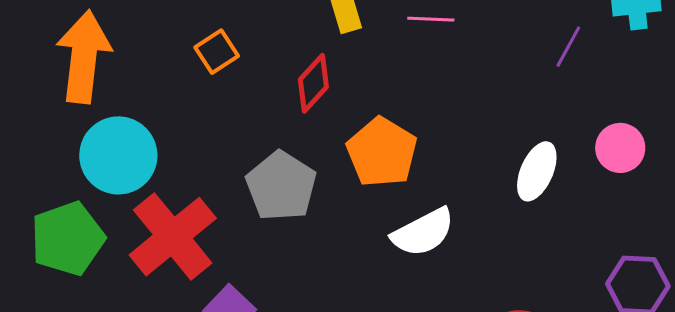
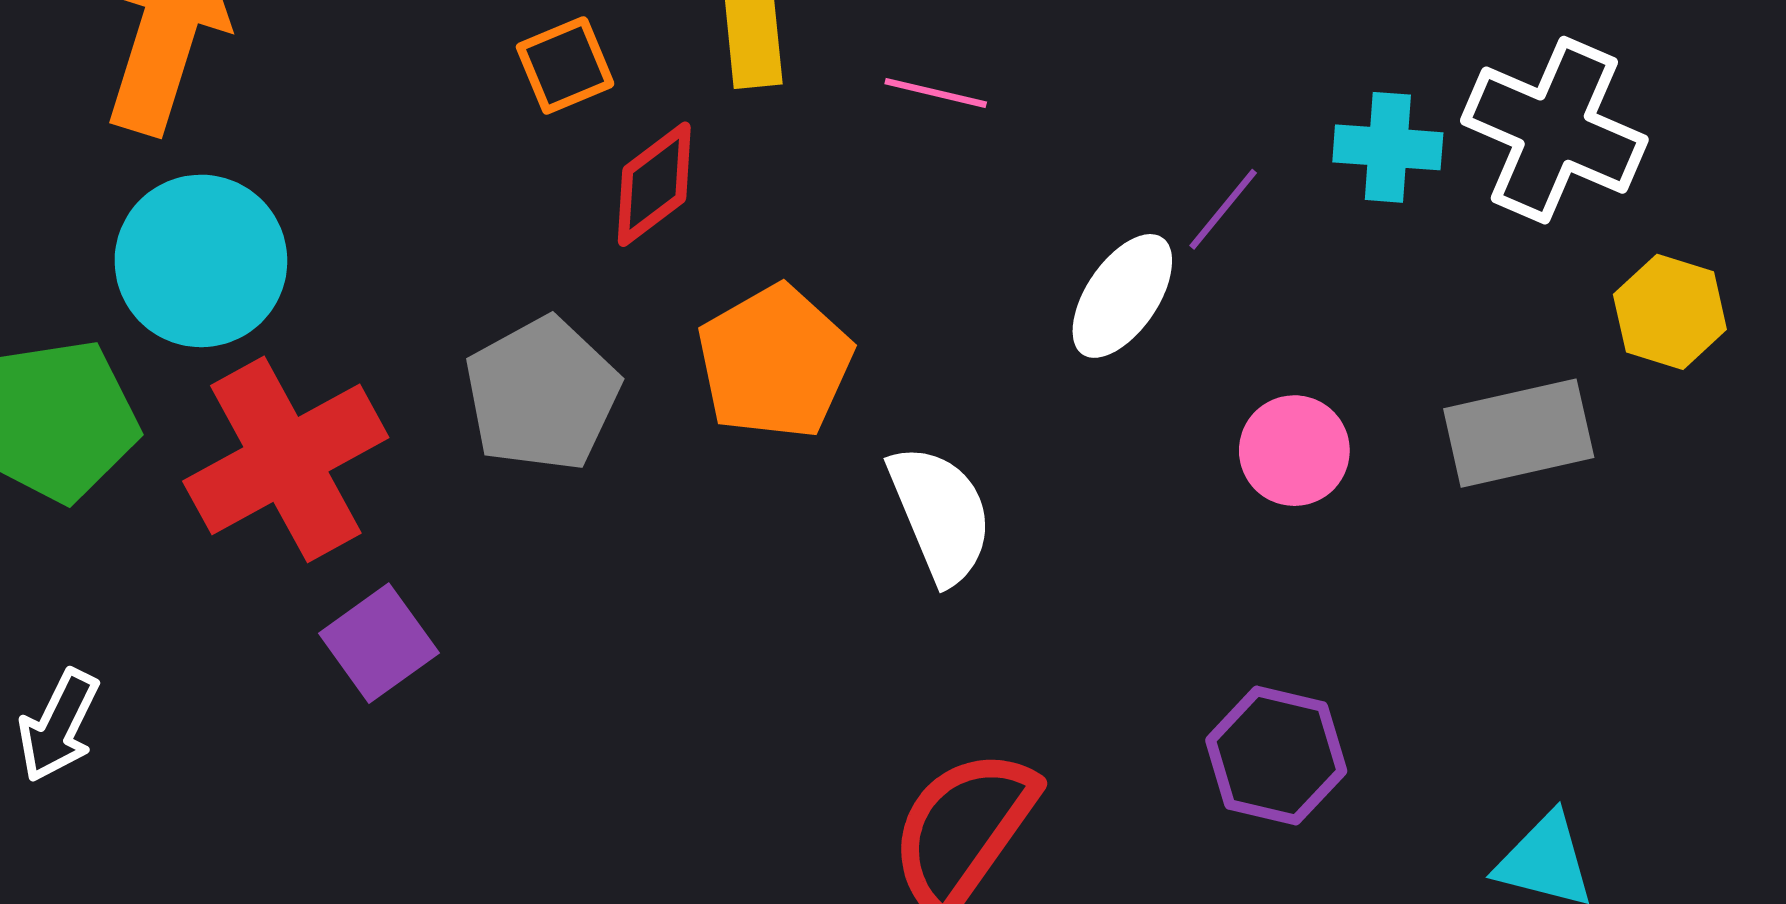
orange square: (217, 52) -> (565, 65), moved
white ellipse: (537, 171) -> (1122, 296), moved
white semicircle: (423, 232) -> (940, 514), moved, turned -96

